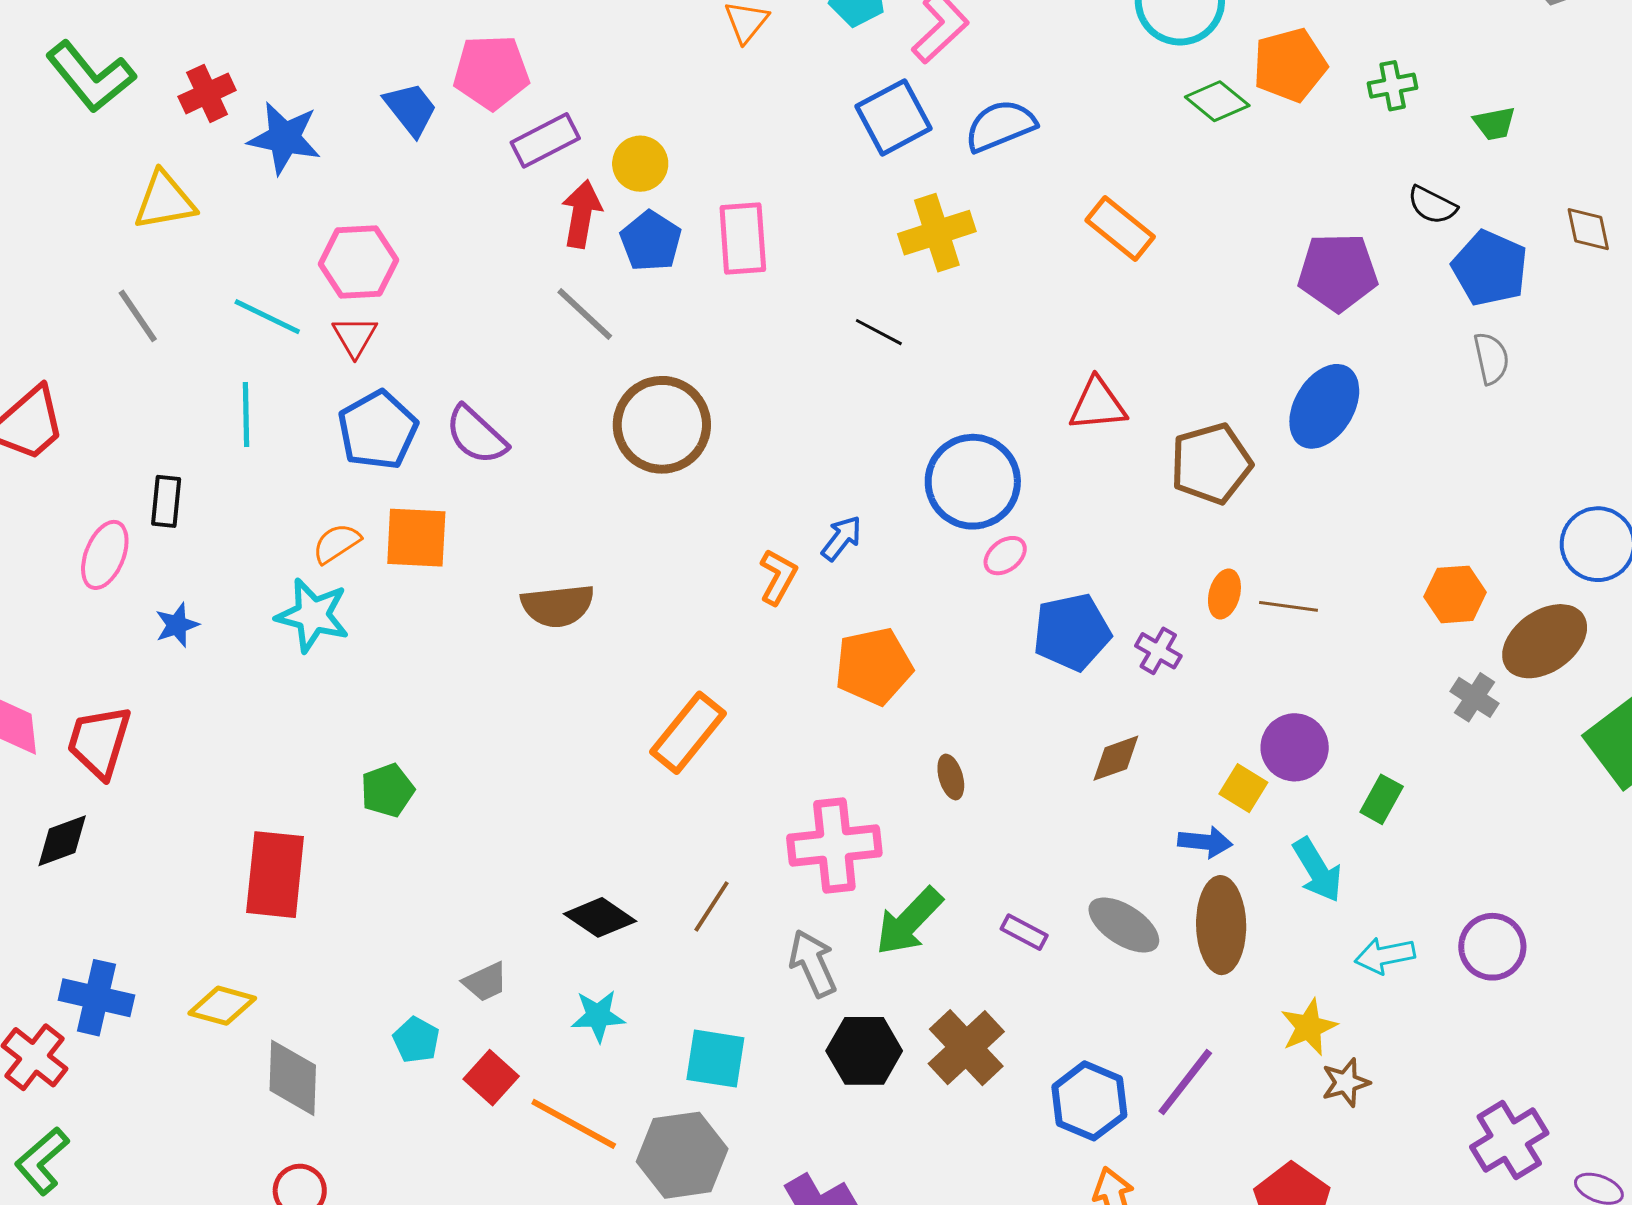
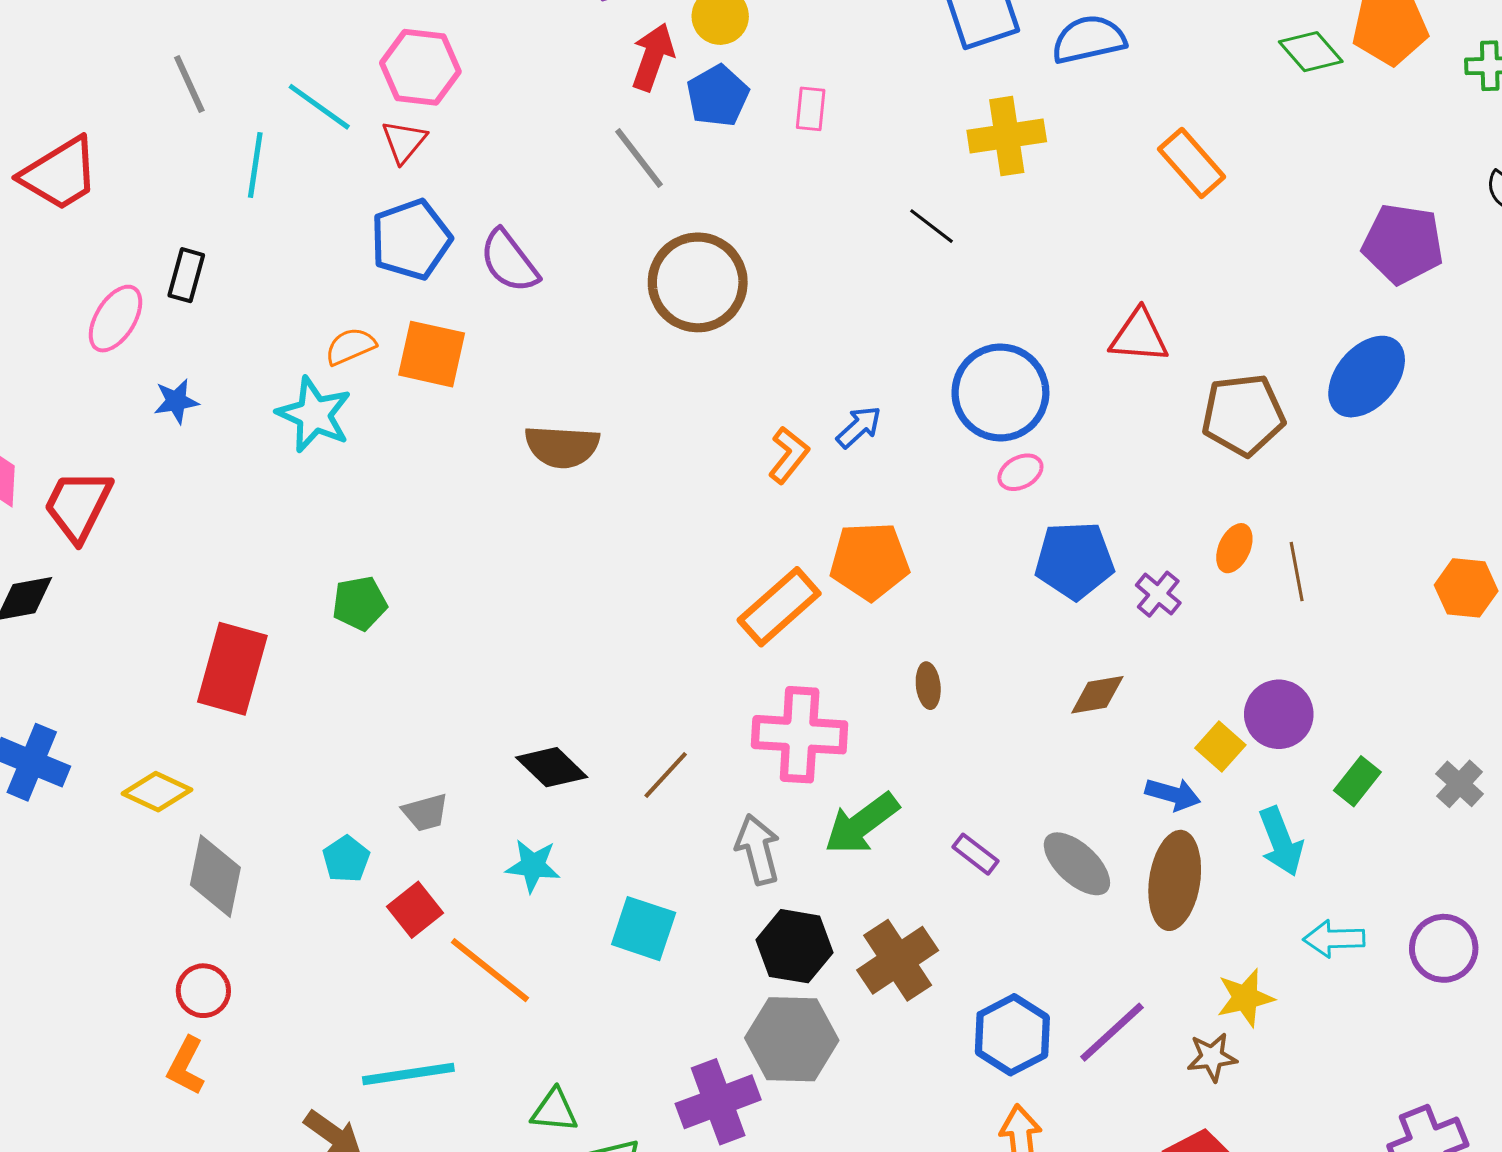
pink rectangle: (743, 239) -> (811, 109), size x0.6
cyan line: (246, 414) -> (255, 165), moved
brown line: (1289, 606) -> (1297, 572), turned 62
gray cross: (1474, 697) -> (1460, 784), moved
orange rectangle: (688, 733) -> (779, 607), moved
brown star: (1346, 1083) -> (1212, 1057), moved
gray hexagon: (682, 1155) -> (792, 1039), moved

